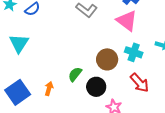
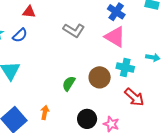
green semicircle: (75, 74) -> (69, 84), moved
black circle: (96, 87) -> (87, 119), moved

